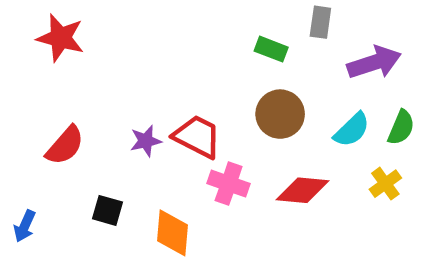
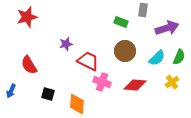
red star: (60, 38) -> (27, 17), turned -30
purple star: (146, 141) -> (66, 44), moved
red semicircle: (65, 145) -> (29, 65), turned 108
blue arrow: (25, 226) -> (11, 91), moved

